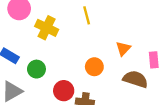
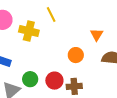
yellow line: (87, 15) -> (51, 14), moved
green circle: (36, 69) -> (30, 79), moved

